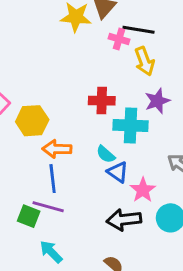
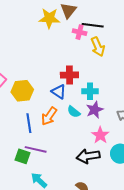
purple star: (157, 101) -> (95, 110), moved
cyan cross: (131, 125) -> (90, 91), size x0.7
orange arrow: (57, 149) -> (49, 116), moved, turned -54
blue triangle: (118, 172) -> (59, 92), moved
blue line: (53, 179) -> (29, 123), moved

